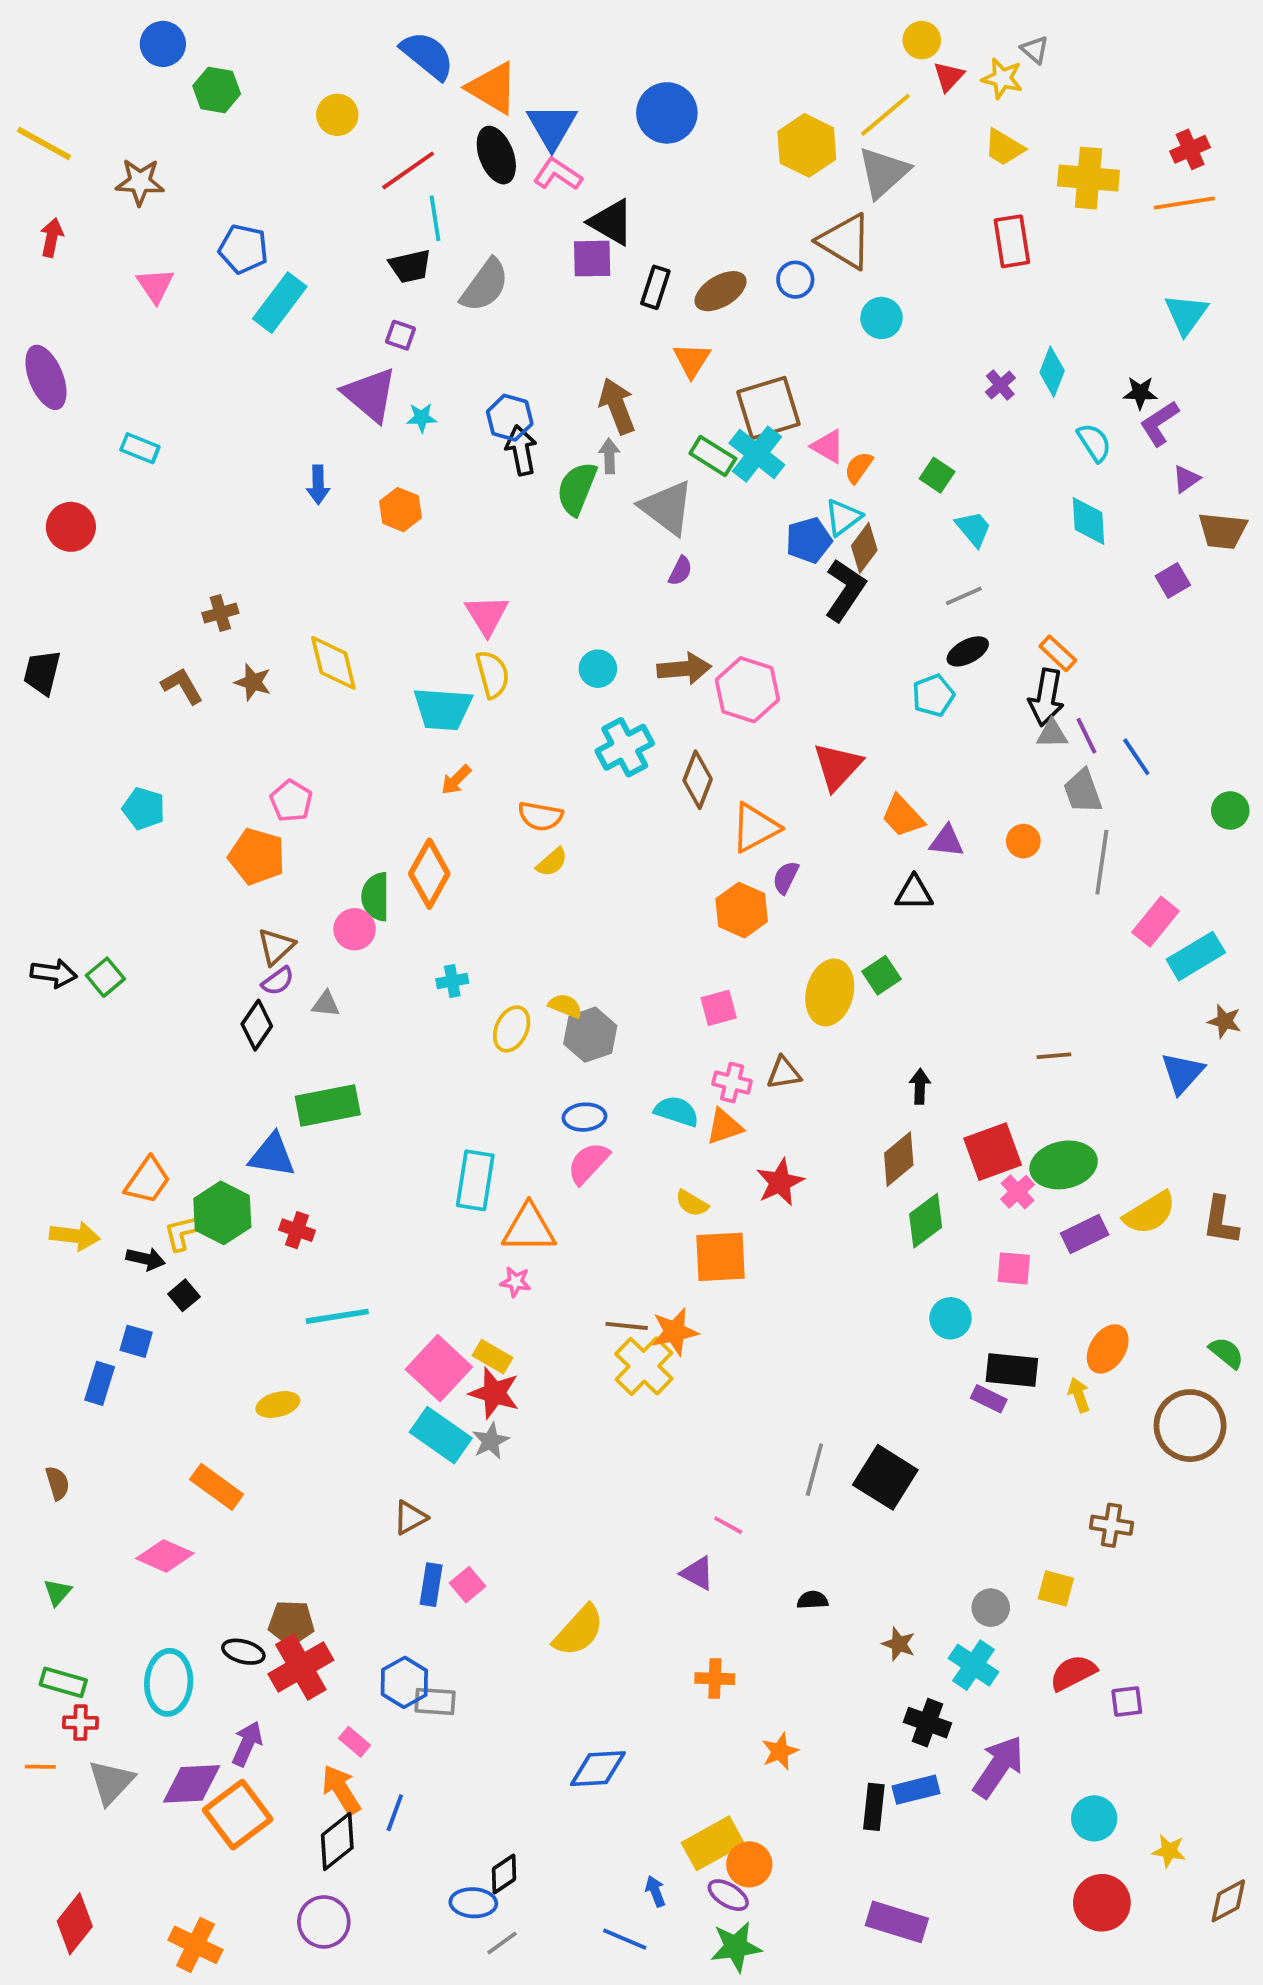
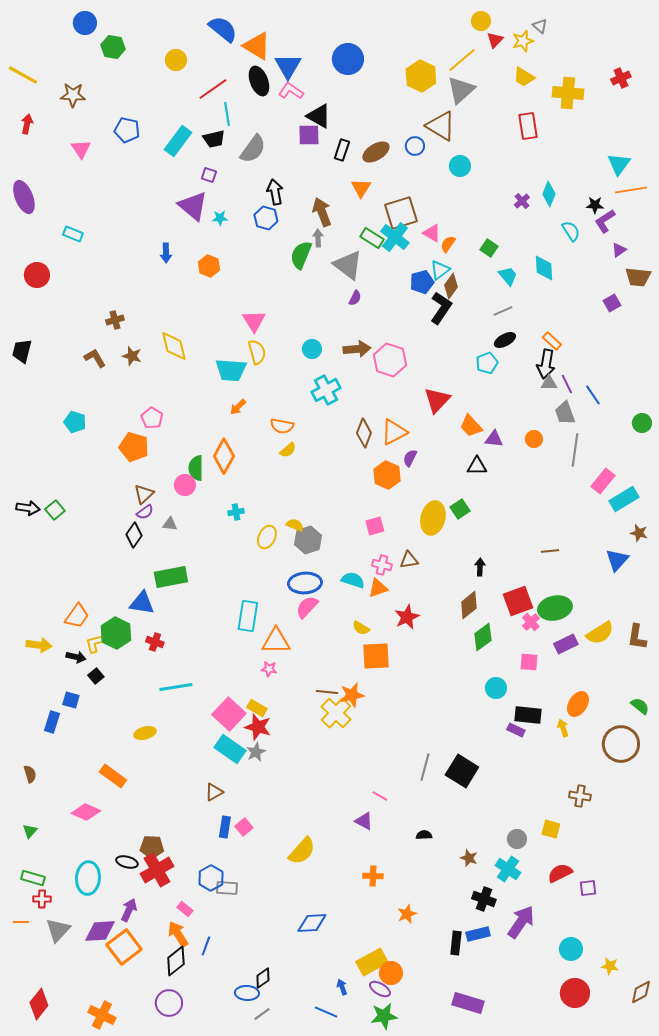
yellow star: (1002, 78) -> (523, 41), turned -30
orange line: (1184, 203) -> (631, 190), moved
cyan rectangle: (280, 303) -> (178, 141), moved
black arrow: (521, 450) -> (275, 192), moved
cyan diamond: (1088, 521) -> (544, 268), moved
brown diamond: (698, 780) -> (364, 433), moved
blue ellipse: (584, 1117) -> (305, 583), size x1.5

